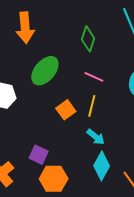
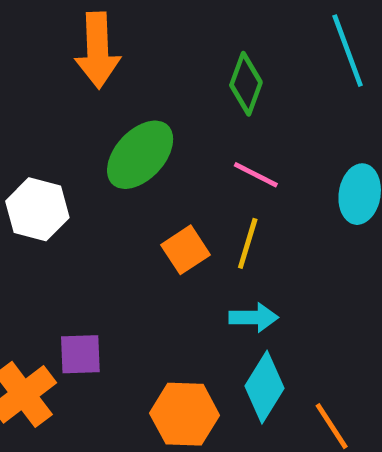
cyan arrow: (96, 137) -> (254, 317), turned -42
purple square: (39, 155) -> (80, 354), moved, turned -30
orange hexagon: (54, 179) -> (185, 414), moved

